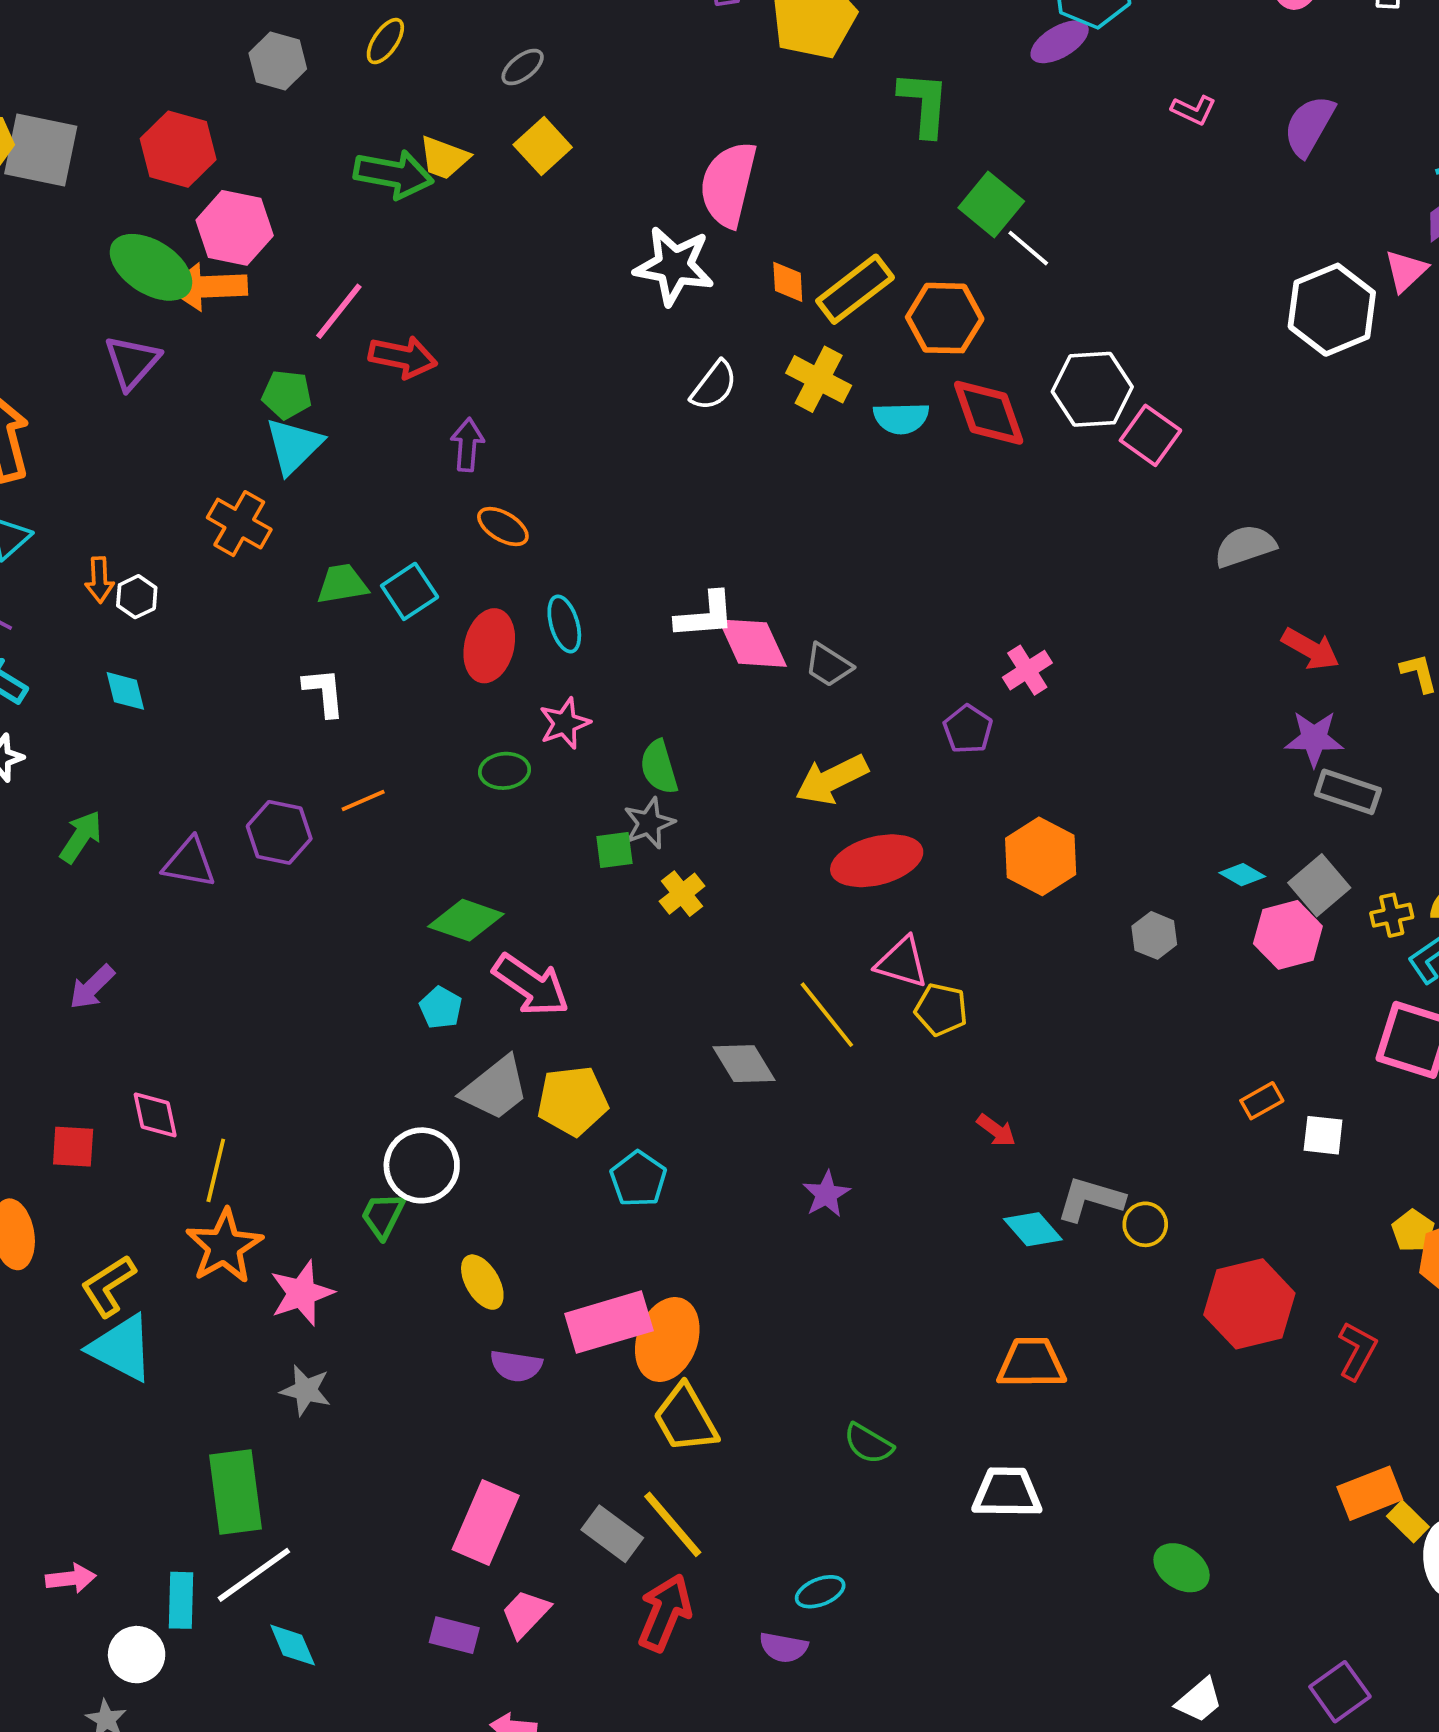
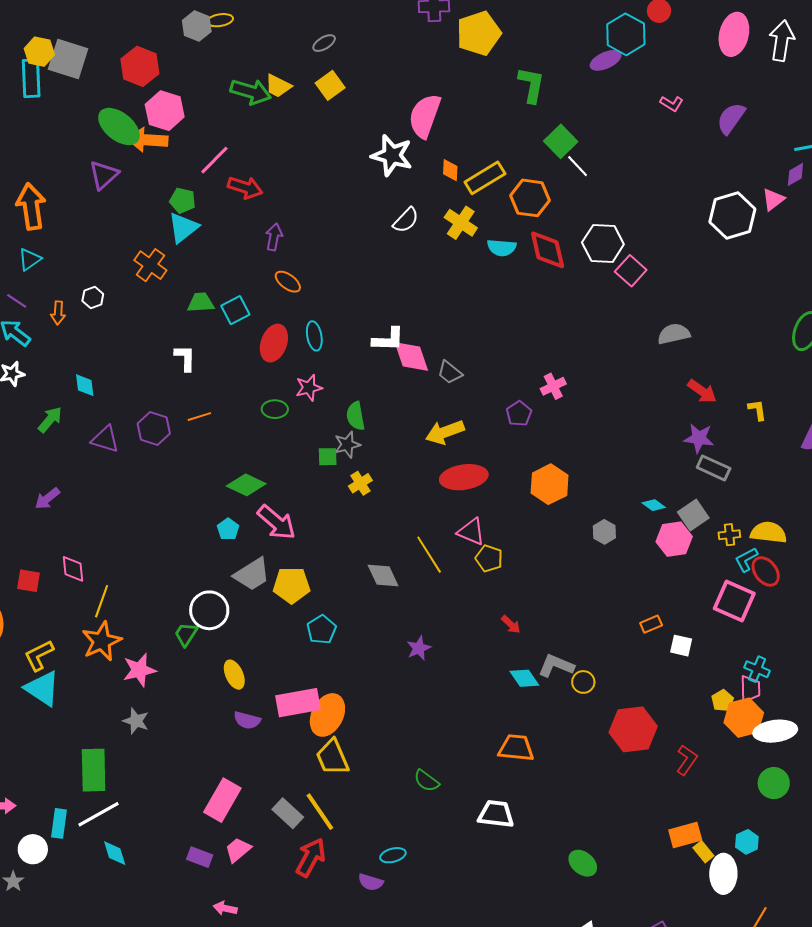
yellow ellipse: (385, 41) -> (220, 20), moved, turned 40
orange arrow: (99, 580) -> (58, 313), moved
cyan diamond: (125, 691) -> (85, 385), moved

